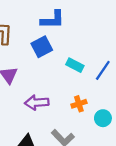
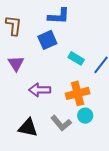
orange cross: (79, 104) -> (78, 93), size x1.6
cyan circle: (103, 118) -> (85, 116), moved

